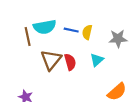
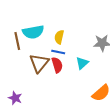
blue line: (71, 30) -> (58, 52), moved
yellow semicircle: (87, 32) -> (59, 37), moved

